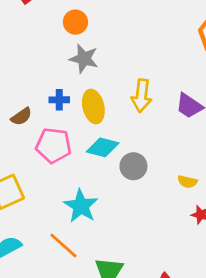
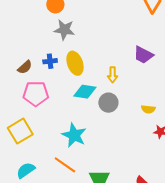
yellow arrow: (142, 96) -> (113, 75), moved, size x0.7
brown semicircle: (21, 117) -> (25, 67), moved
pink pentagon: (54, 145) -> (36, 94), moved

